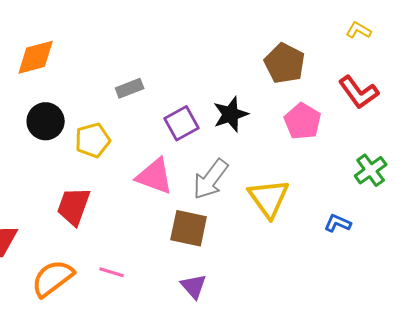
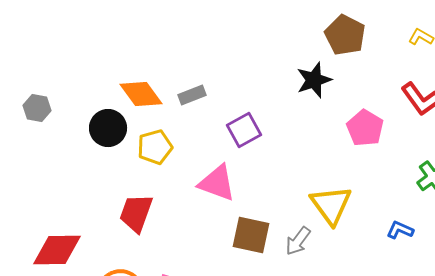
orange diamond: (36, 57) -> (141, 94), moved, turned 69
brown pentagon: (285, 63) -> (345, 35), moved
black star: (231, 114) -> (314, 80), moved
gray arrow: (211, 179) -> (298, 241), moved, size x0.7

